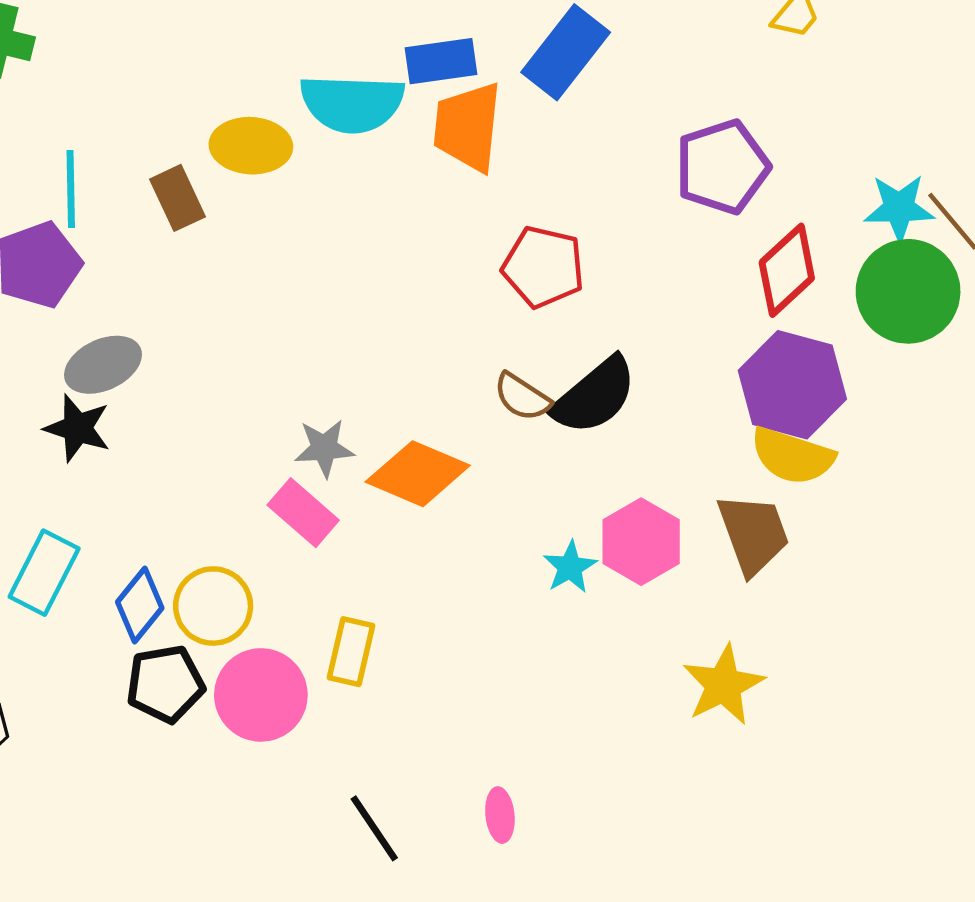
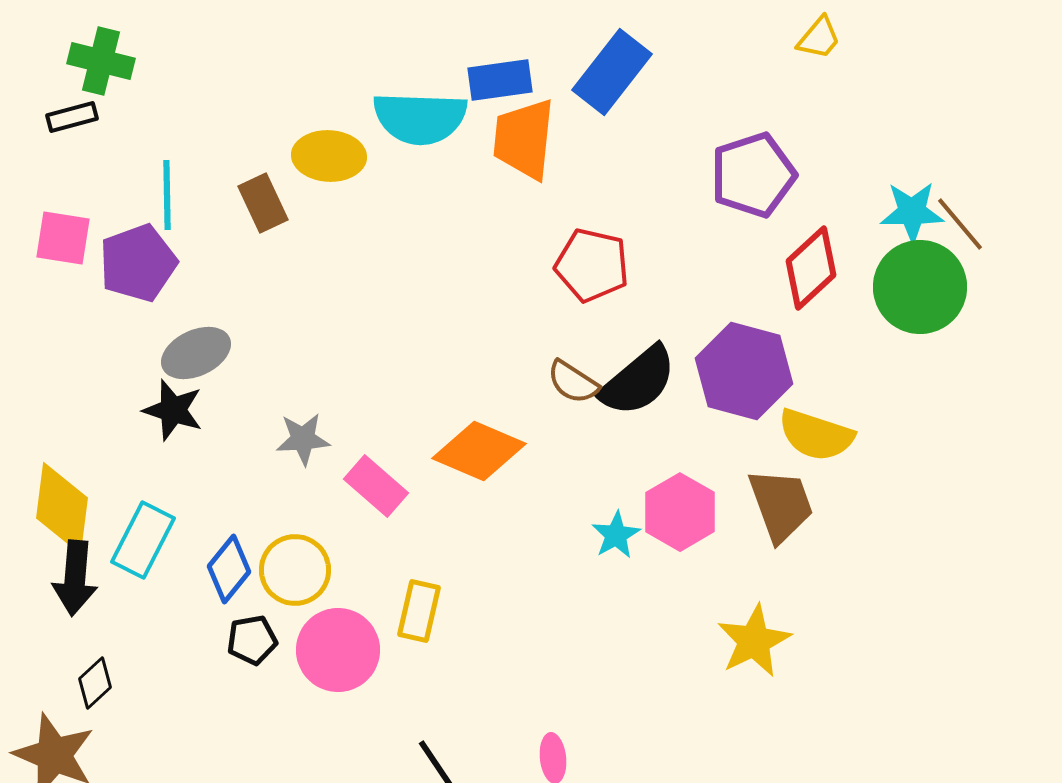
purple hexagon: (792, 385) -> (744, 371), moved
gray star: (324, 448) -> (303, 439), moved
black pentagon: (165, 684) -> (252, 640), size x0.7

